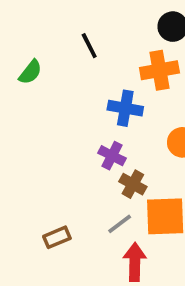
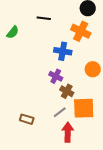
black line: (89, 46) -> (44, 18), turned -56
orange cross: (159, 70) -> (81, 31), turned 36
brown rectangle: (57, 237) -> (27, 119), turned 40

